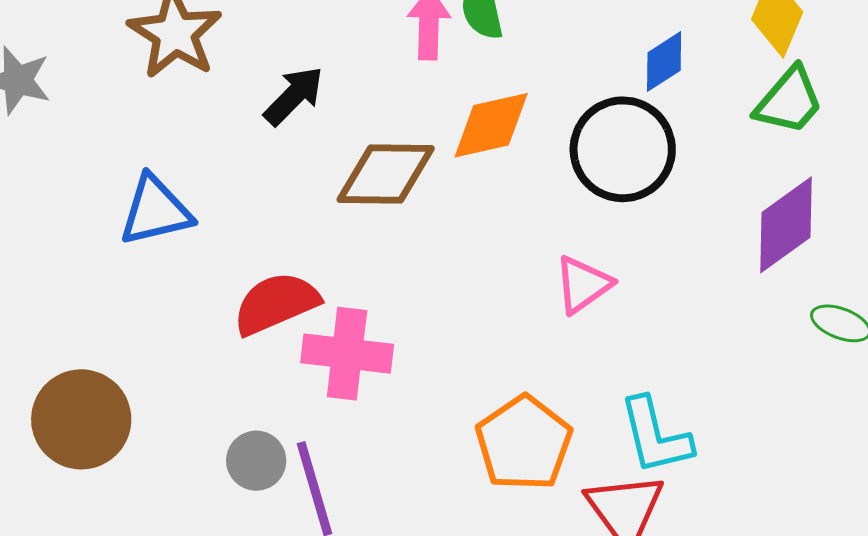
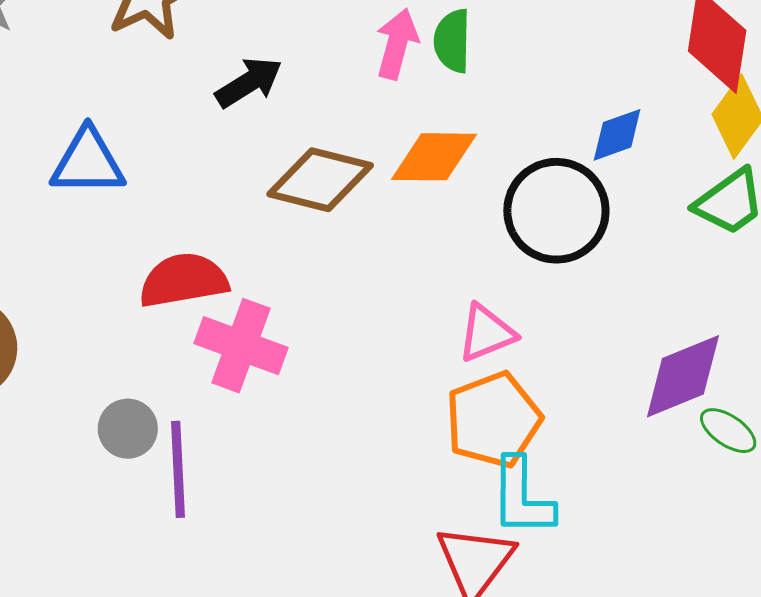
purple diamond: (786, 225) -> (683, 376), moved
orange pentagon: (524, 443) -> (493, 420), moved

